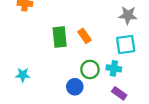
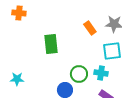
orange rectangle: (85, 36) -> (90, 28), moved

